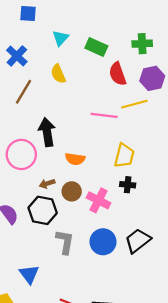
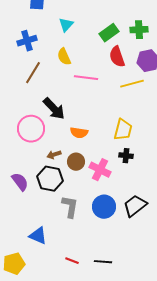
green rectangle: (96, 47) -> (109, 33), moved, turned -60
blue cross: (17, 56) -> (27, 41), turned 30
pink line: (104, 115) -> (86, 78), moved
black arrow: (47, 132) -> (54, 109), turned 145
blue triangle: (29, 274) -> (38, 236), turned -30

